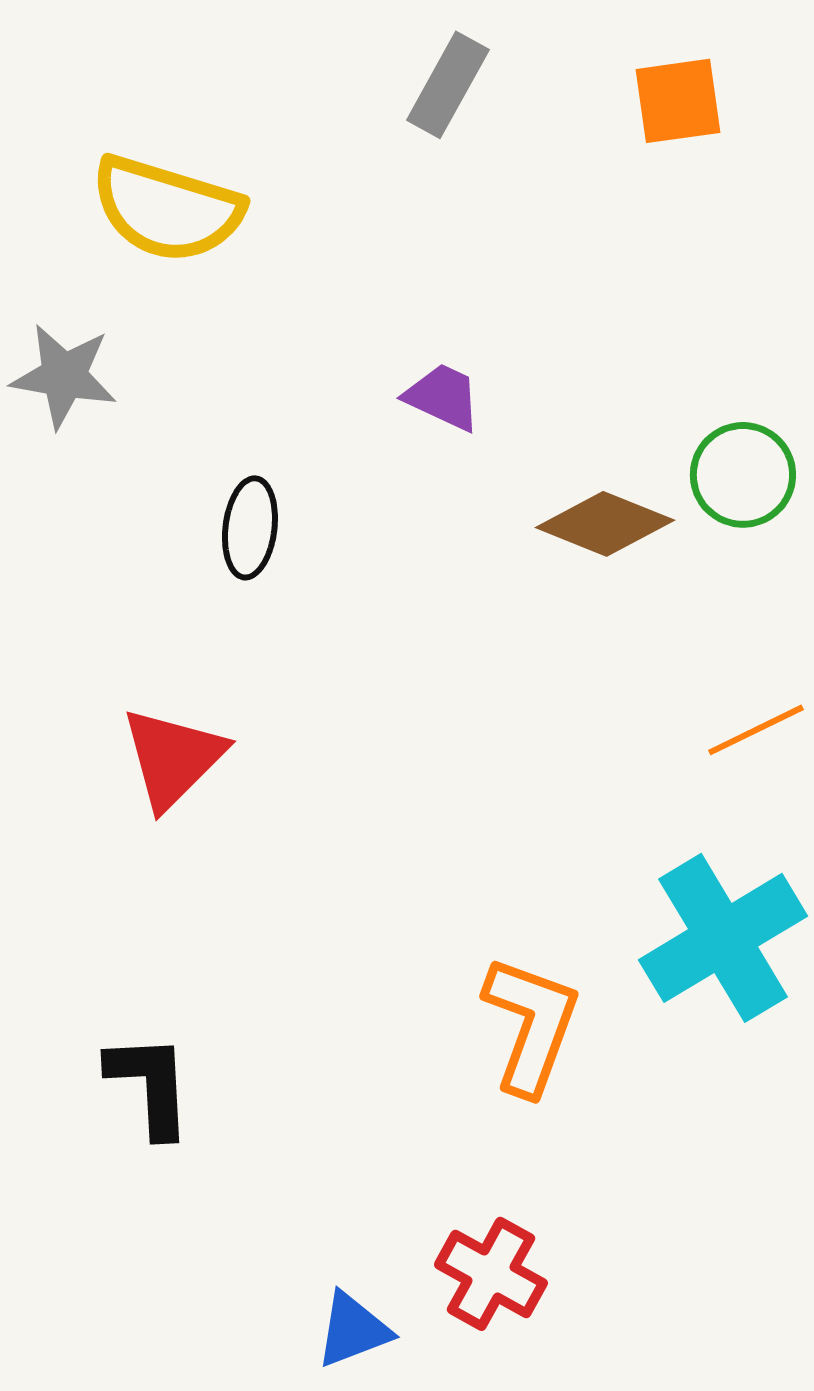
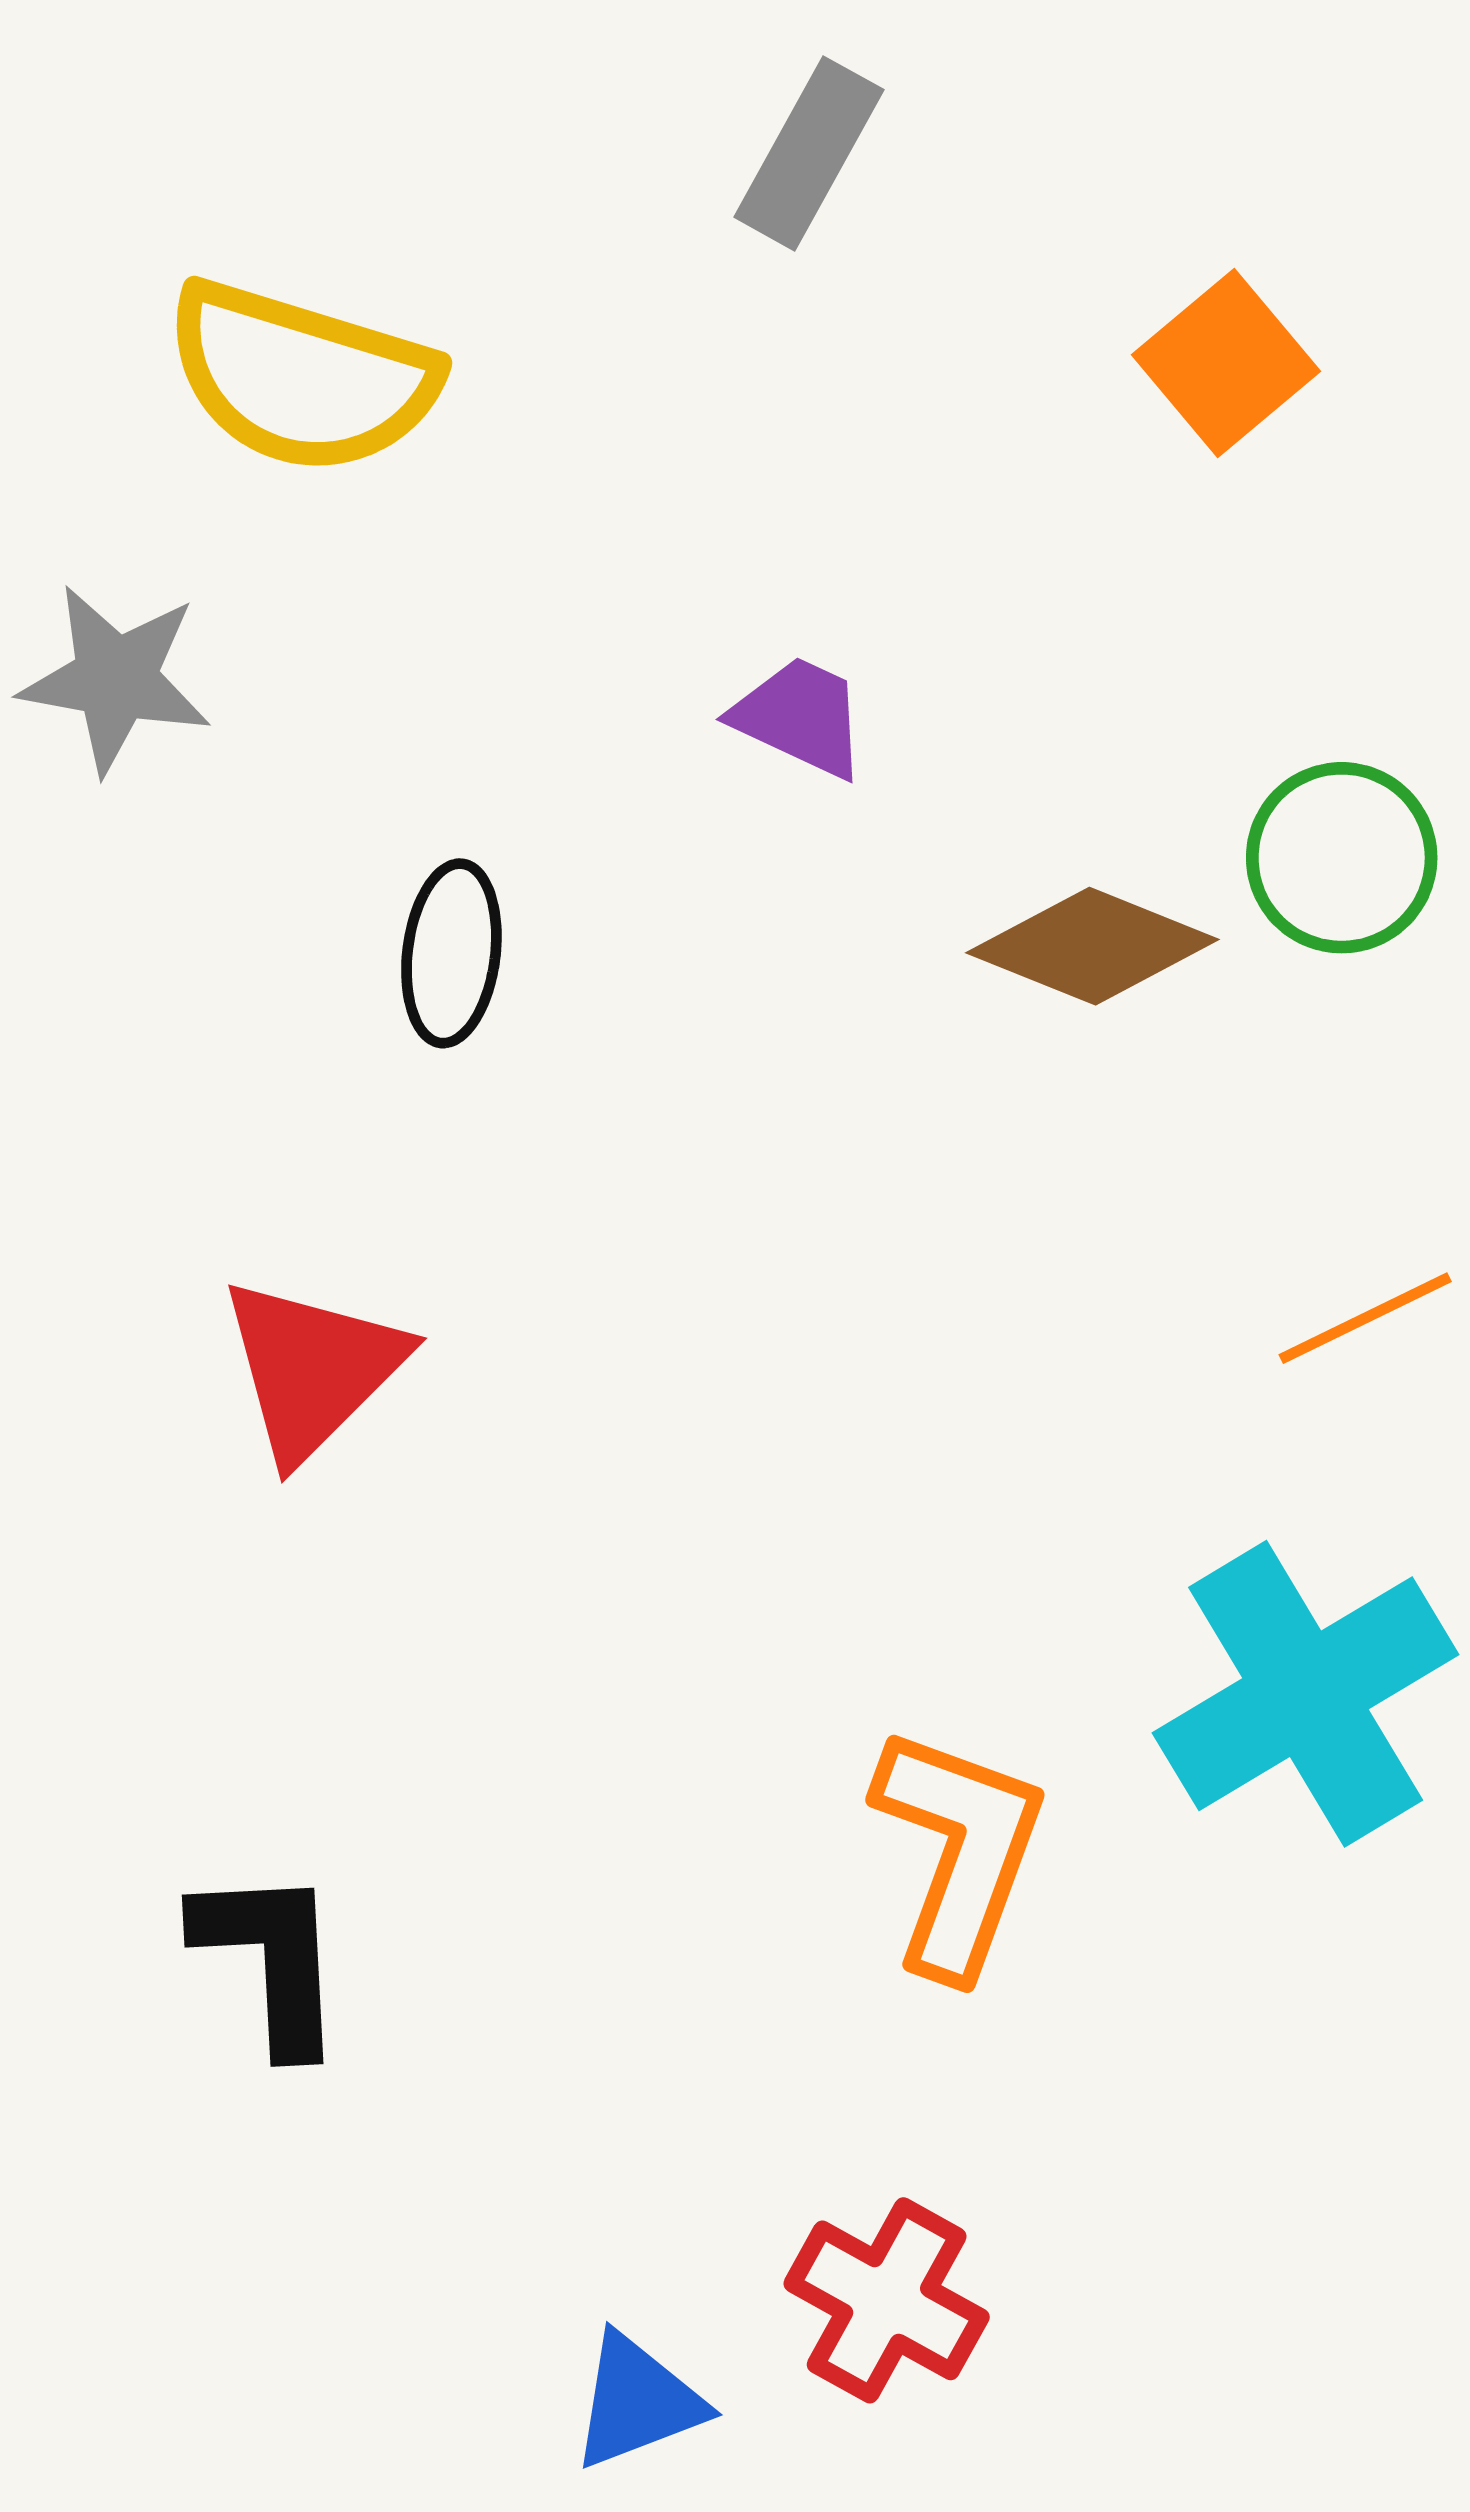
orange square: (678, 101) -> (1226, 363), moved, turned -32

